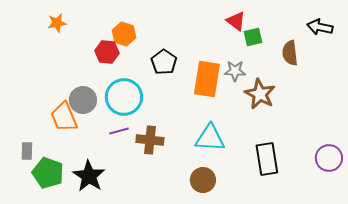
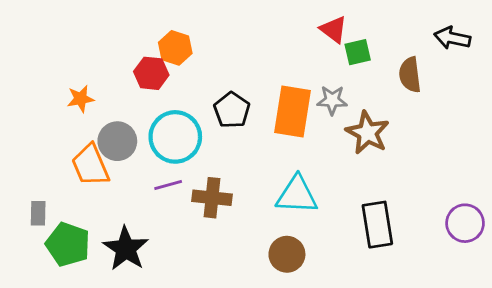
orange star: (57, 23) -> (81, 99), moved
black pentagon: (164, 62) -> (232, 110), moved

